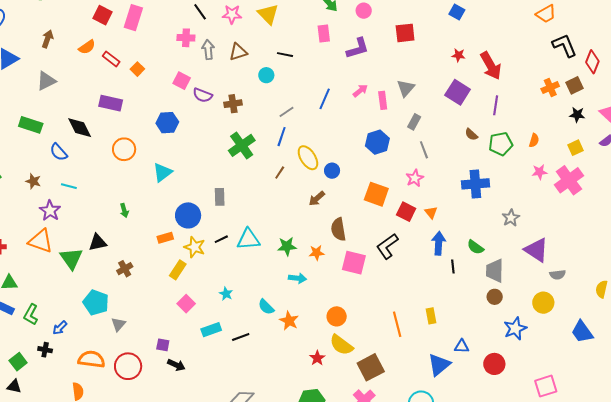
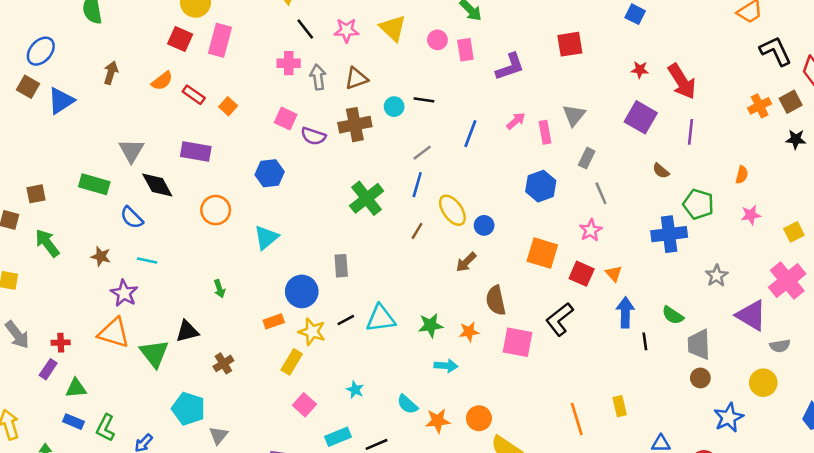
pink circle: (364, 11) -> (437, 40), moved
black line: (285, 55) -> (424, 100), moved
gray triangle: (46, 81) -> (131, 151), moved, turned -30
brown cross: (233, 104) -> (355, 125), moved, size x1.4
green pentagon: (501, 144) -> (698, 204), moved, turned 30
yellow square: (576, 148) -> (794, 232), moved
pink cross: (569, 180) -> (787, 280), moved
orange circle: (337, 316) -> (479, 418), moved
orange star: (289, 321) -> (438, 421), turned -30

